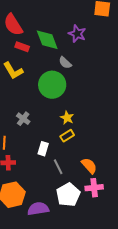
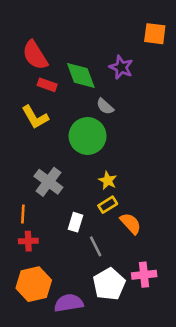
gray cross: (23, 119) -> (48, 182), size x1.5
orange semicircle: (89, 166) -> (131, 224), moved

